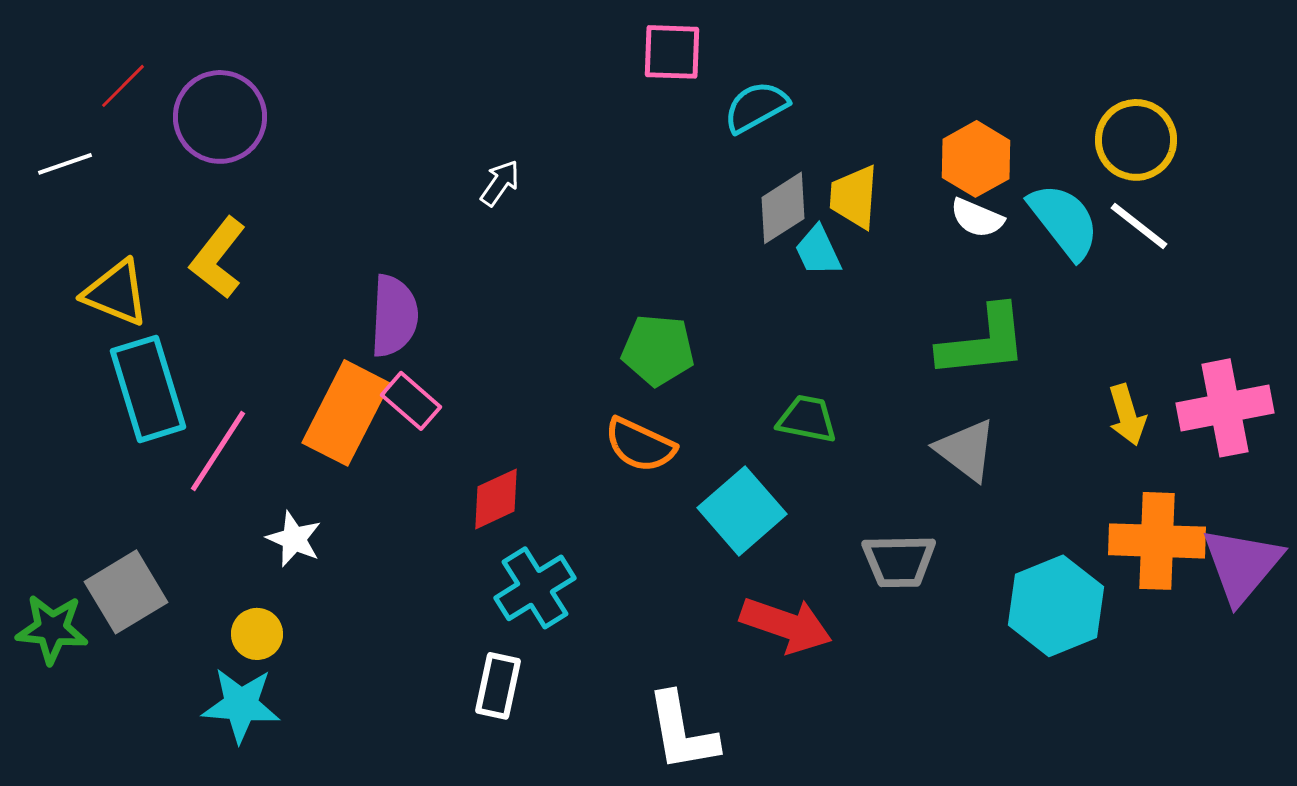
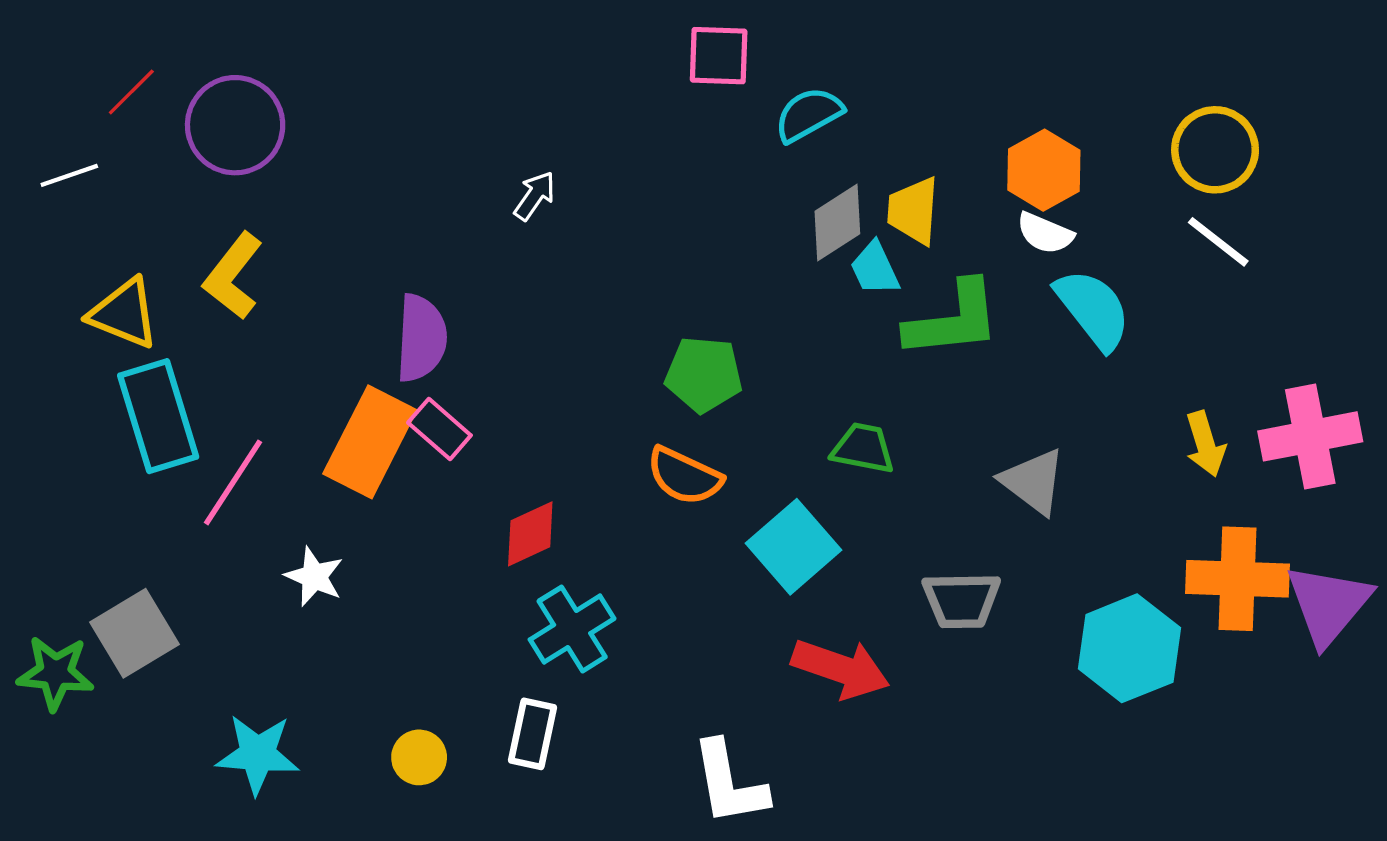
cyan semicircle: (1064, 221) -> (1093, 309), moved
green L-shape: (983, 342) -> (953, 320), moved
yellow circle: (257, 634) -> (419, 757), moved

